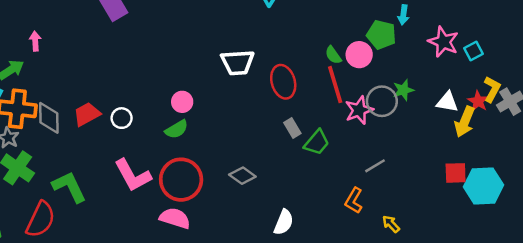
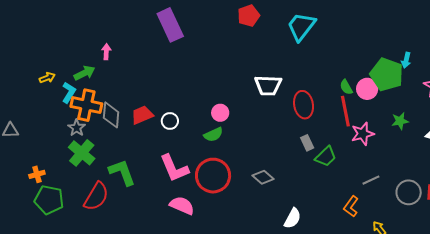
green pentagon: (381, 35) -> (387, 75), size x1.4
gray circle: (382, 101) -> (409, 192), moved
pink semicircle: (175, 218) -> (182, 205), moved

